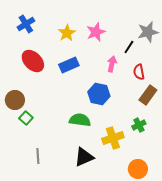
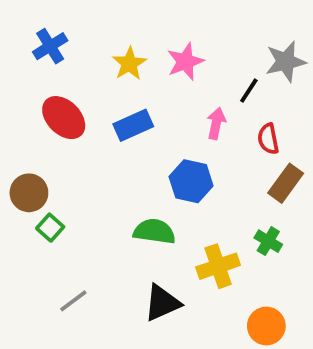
green cross: (139, 125) -> (268, 241), turned -32
gray line: (38, 156) -> (73, 301), turned 56

